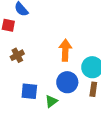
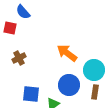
orange arrow: (65, 50) -> (67, 53), turned -55

